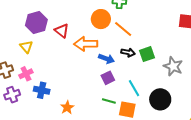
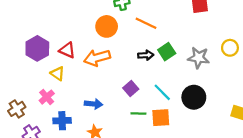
orange line: (123, 29) -> (146, 23), moved
yellow triangle: (26, 47) -> (58, 74), moved
blue arrow: (107, 59) -> (93, 104), moved
pink cross: (26, 74) -> (47, 97), moved

